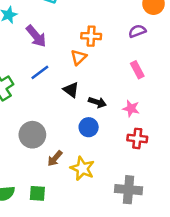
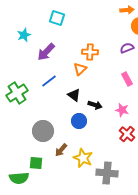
purple arrow: (36, 36) -> (46, 52), turned 84
blue circle: (89, 127) -> (79, 121), moved
red cross: (137, 138) -> (127, 134), turned 35
gray cross: (129, 190) -> (107, 173), moved
green square: (37, 193) -> (36, 163), moved

